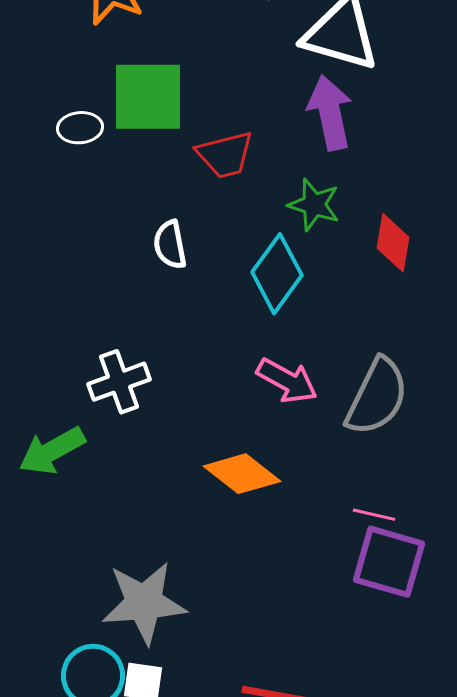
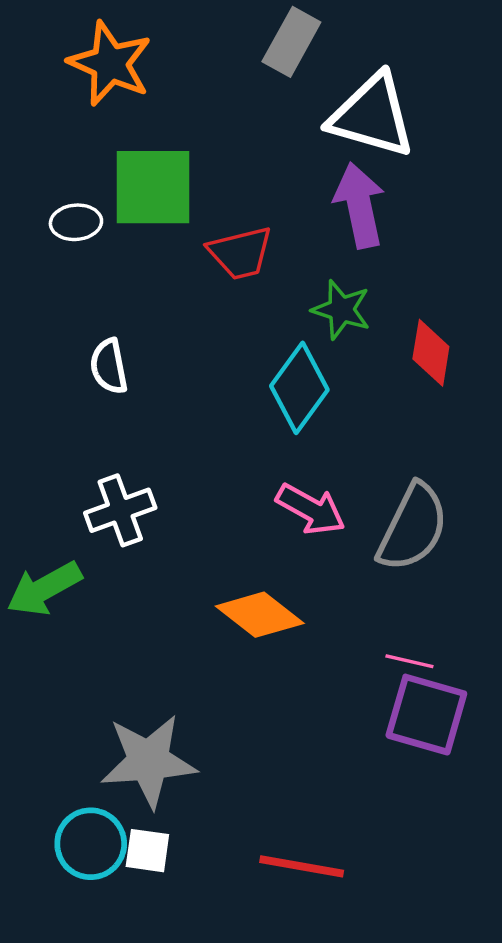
white semicircle: (170, 245) -> (109, 366), moved

